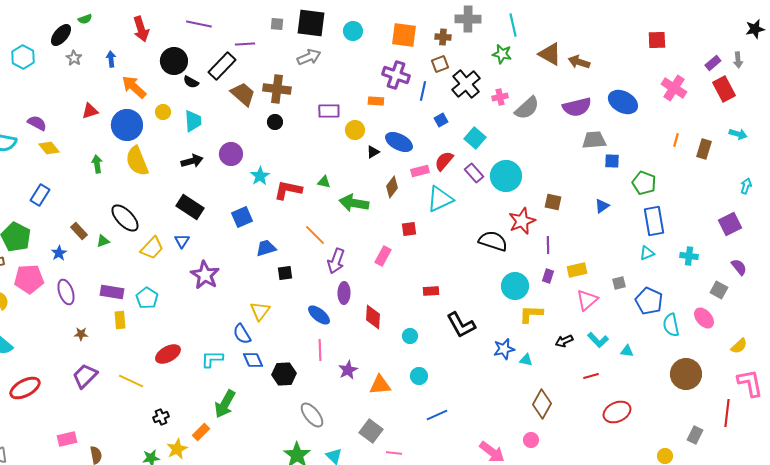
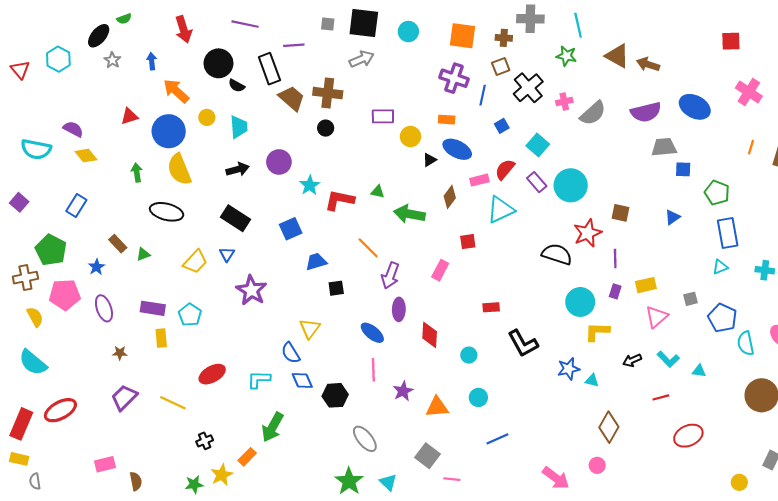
black rectangle: (222, 66) -> (269, 69), turned -64
orange rectangle: (376, 101) -> (447, 120), moved
black ellipse: (125, 218) -> (167, 212), moved, turned -32

